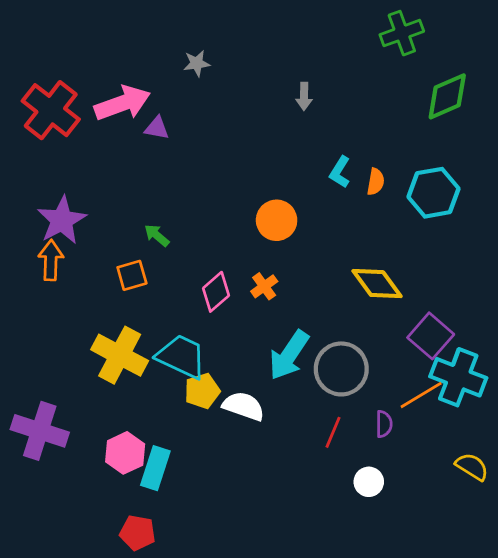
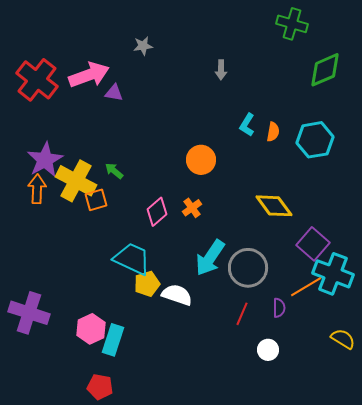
green cross: (402, 33) -> (292, 24), turned 36
yellow cross: (120, 355) -> (76, 181), moved

